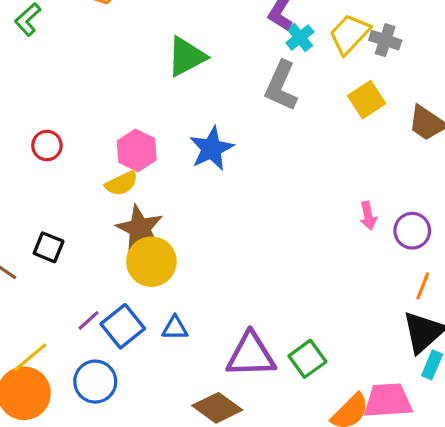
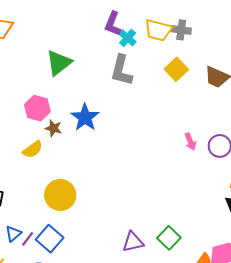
yellow trapezoid: (349, 34) -> (158, 30), turned -108
pink hexagon: (137, 150) -> (37, 108), moved
brown star: (140, 228) -> (53, 128), moved, size x0.6
blue triangle: (175, 328) -> (13, 234), moved, turned -30
purple triangle: (251, 355) -> (133, 242), size x0.7

